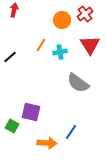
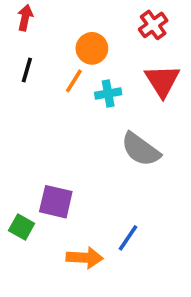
orange circle: (62, 20) -> (92, 48), moved
black line: (10, 57) -> (27, 70), moved, turned -32

